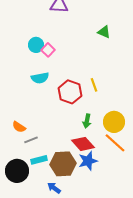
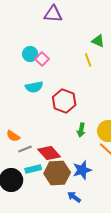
yellow line: (94, 85) -> (88, 60), moved
red diamond: (83, 144) -> (49, 153), moved
blue arrow: (54, 188) -> (74, 197), moved

